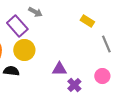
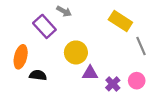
yellow rectangle: (87, 21) -> (120, 21), size x1.5
yellow circle: (24, 50) -> (76, 52), moved
purple cross: (74, 85) -> (113, 84), moved

